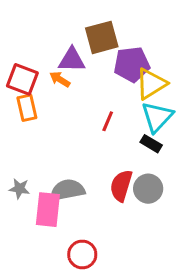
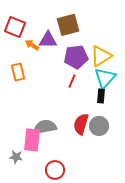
purple pentagon: (132, 64) -> (76, 57), moved
red square: (22, 79) -> (15, 27), moved
orange arrow: (60, 79) -> (32, 45), moved
black rectangle: (151, 144) -> (101, 96), turned 64
gray star: (19, 189) -> (16, 157), moved

